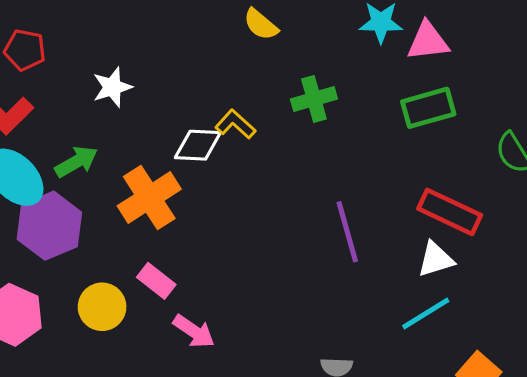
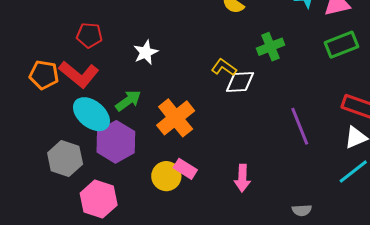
white diamond: (198, 145) -> (240, 82), moved
yellow circle: (102, 307) -> (166, 176), moved
pink arrow: (194, 331) -> (242, 178), moved, turned 64

